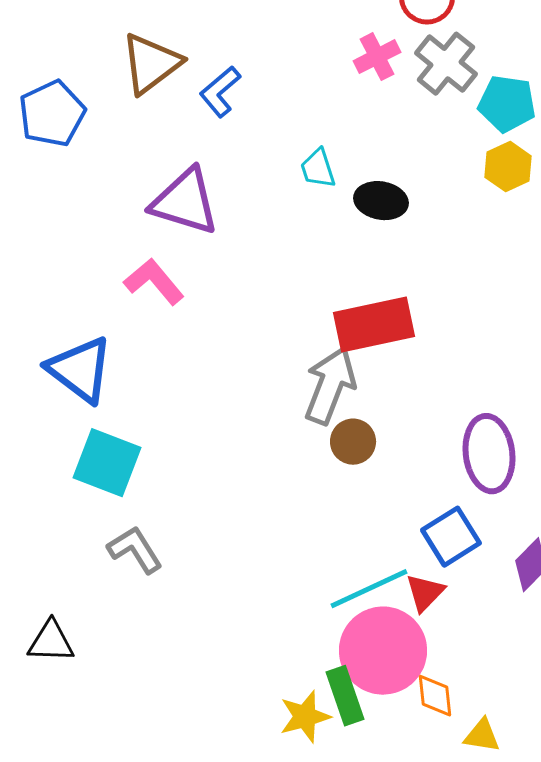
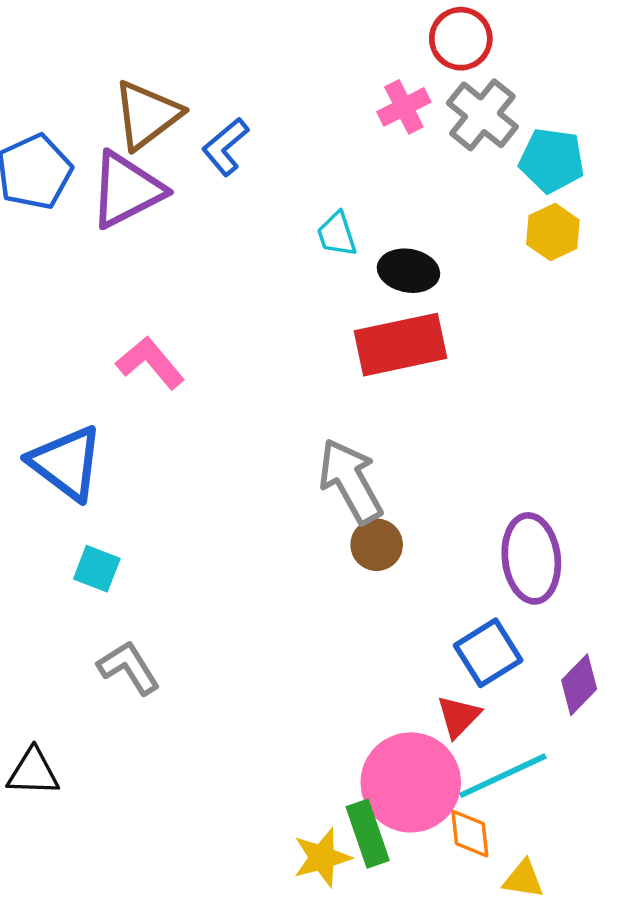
purple triangle: (185, 202) -> (126, 190), moved, turned -44
red rectangle: (374, 325) -> (401, 345), moved
gray arrow: (330, 386) -> (350, 481), turned -50
cyan square: (107, 463) -> (97, 569), size x0.6
cyan line: (369, 589) -> (503, 776), moved

